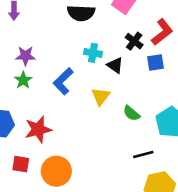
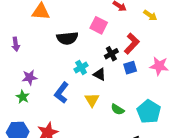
black cross: (134, 41) -> (111, 54), turned 32
cyan cross: (93, 53) -> (81, 67), turned -32
green star: (23, 80) -> (23, 97), moved

